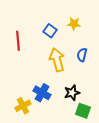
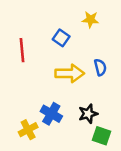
yellow star: (74, 24) -> (90, 20), moved
blue semicircle: (82, 55) -> (100, 67), turned 152
yellow arrow: (57, 60) -> (70, 73), turned 105

